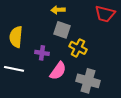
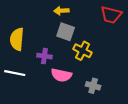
pink semicircle: (58, 71) -> (61, 75), turned 66
gray cross: (88, 81) -> (93, 86), size x0.6

